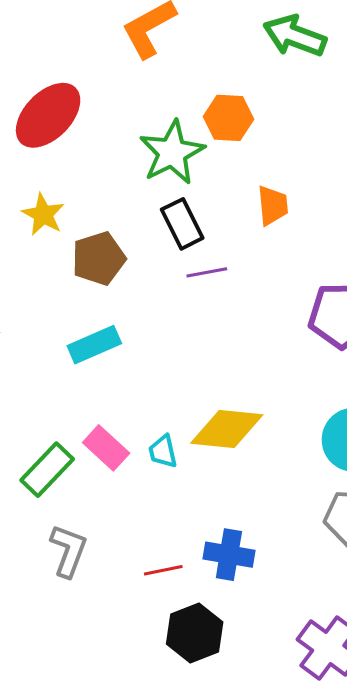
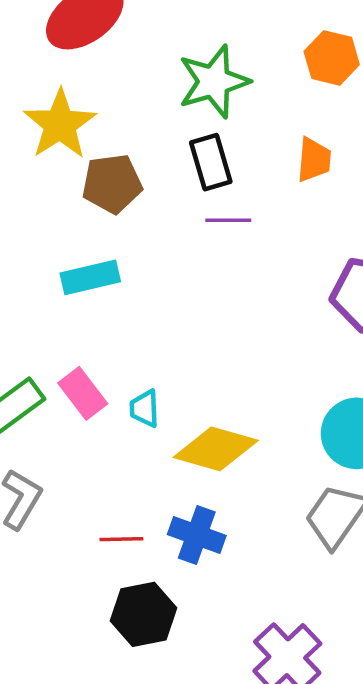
orange hexagon: (228, 118) -> (332, 58), moved
yellow star: (43, 214) -> (60, 124), size x1.5
yellow diamond: (227, 429) -> (216, 449), moved

